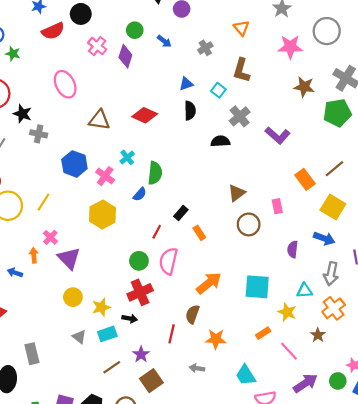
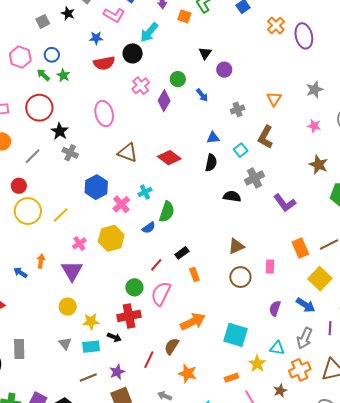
pink star: (290, 47) -> (314, 126), size x0.6
pink cross: (50, 237) -> (79, 243), moved

